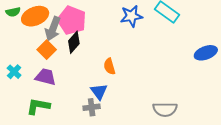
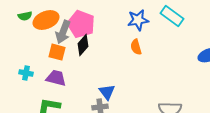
orange square: (47, 50) -> (57, 52), turned -30
orange semicircle: (109, 66) -> (136, 47), moved
cyan cross: (14, 72) -> (26, 73), turned -32

